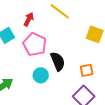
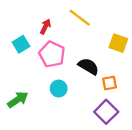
black semicircle: (58, 61) -> (89, 66), moved, turned -36

